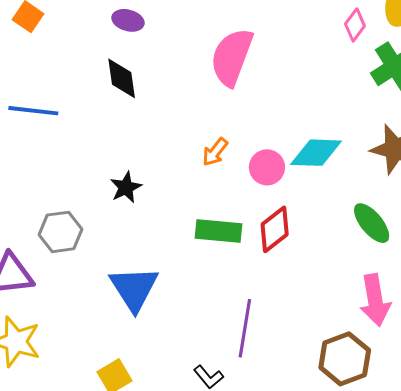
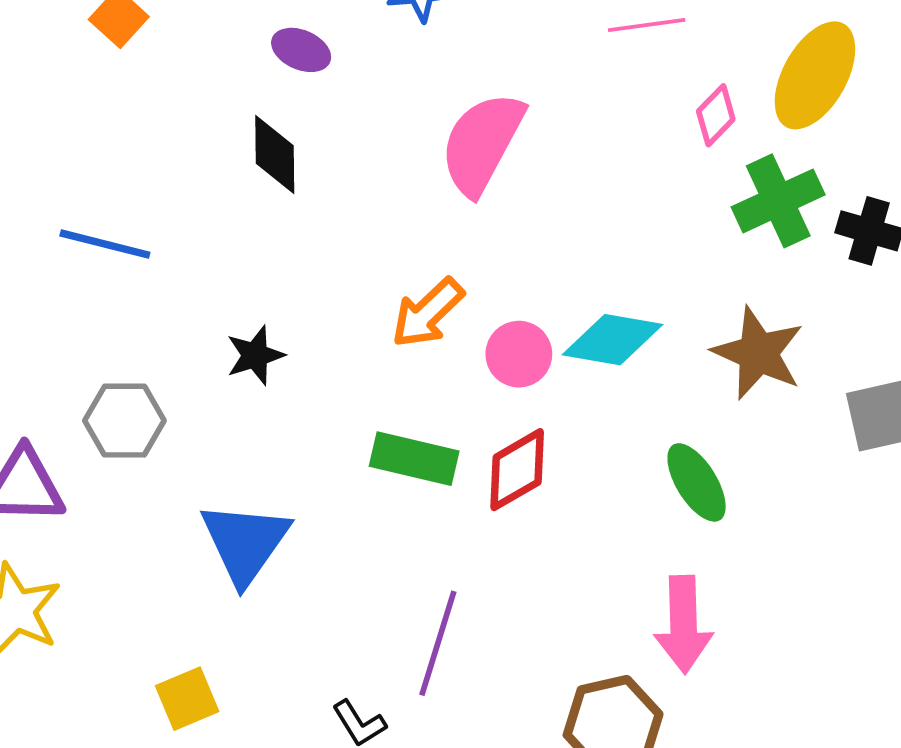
blue line: (33, 111) -> (105, 244), moved
orange arrow: (215, 152) -> (428, 313), size x1.4

